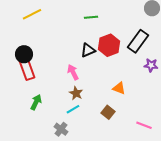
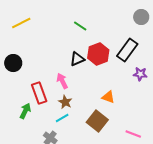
green line: (91, 17) -> (80, 26), turned 40
red rectangle: (27, 69) -> (39, 93), moved
brown square: (108, 112) -> (97, 121), size x1.5

